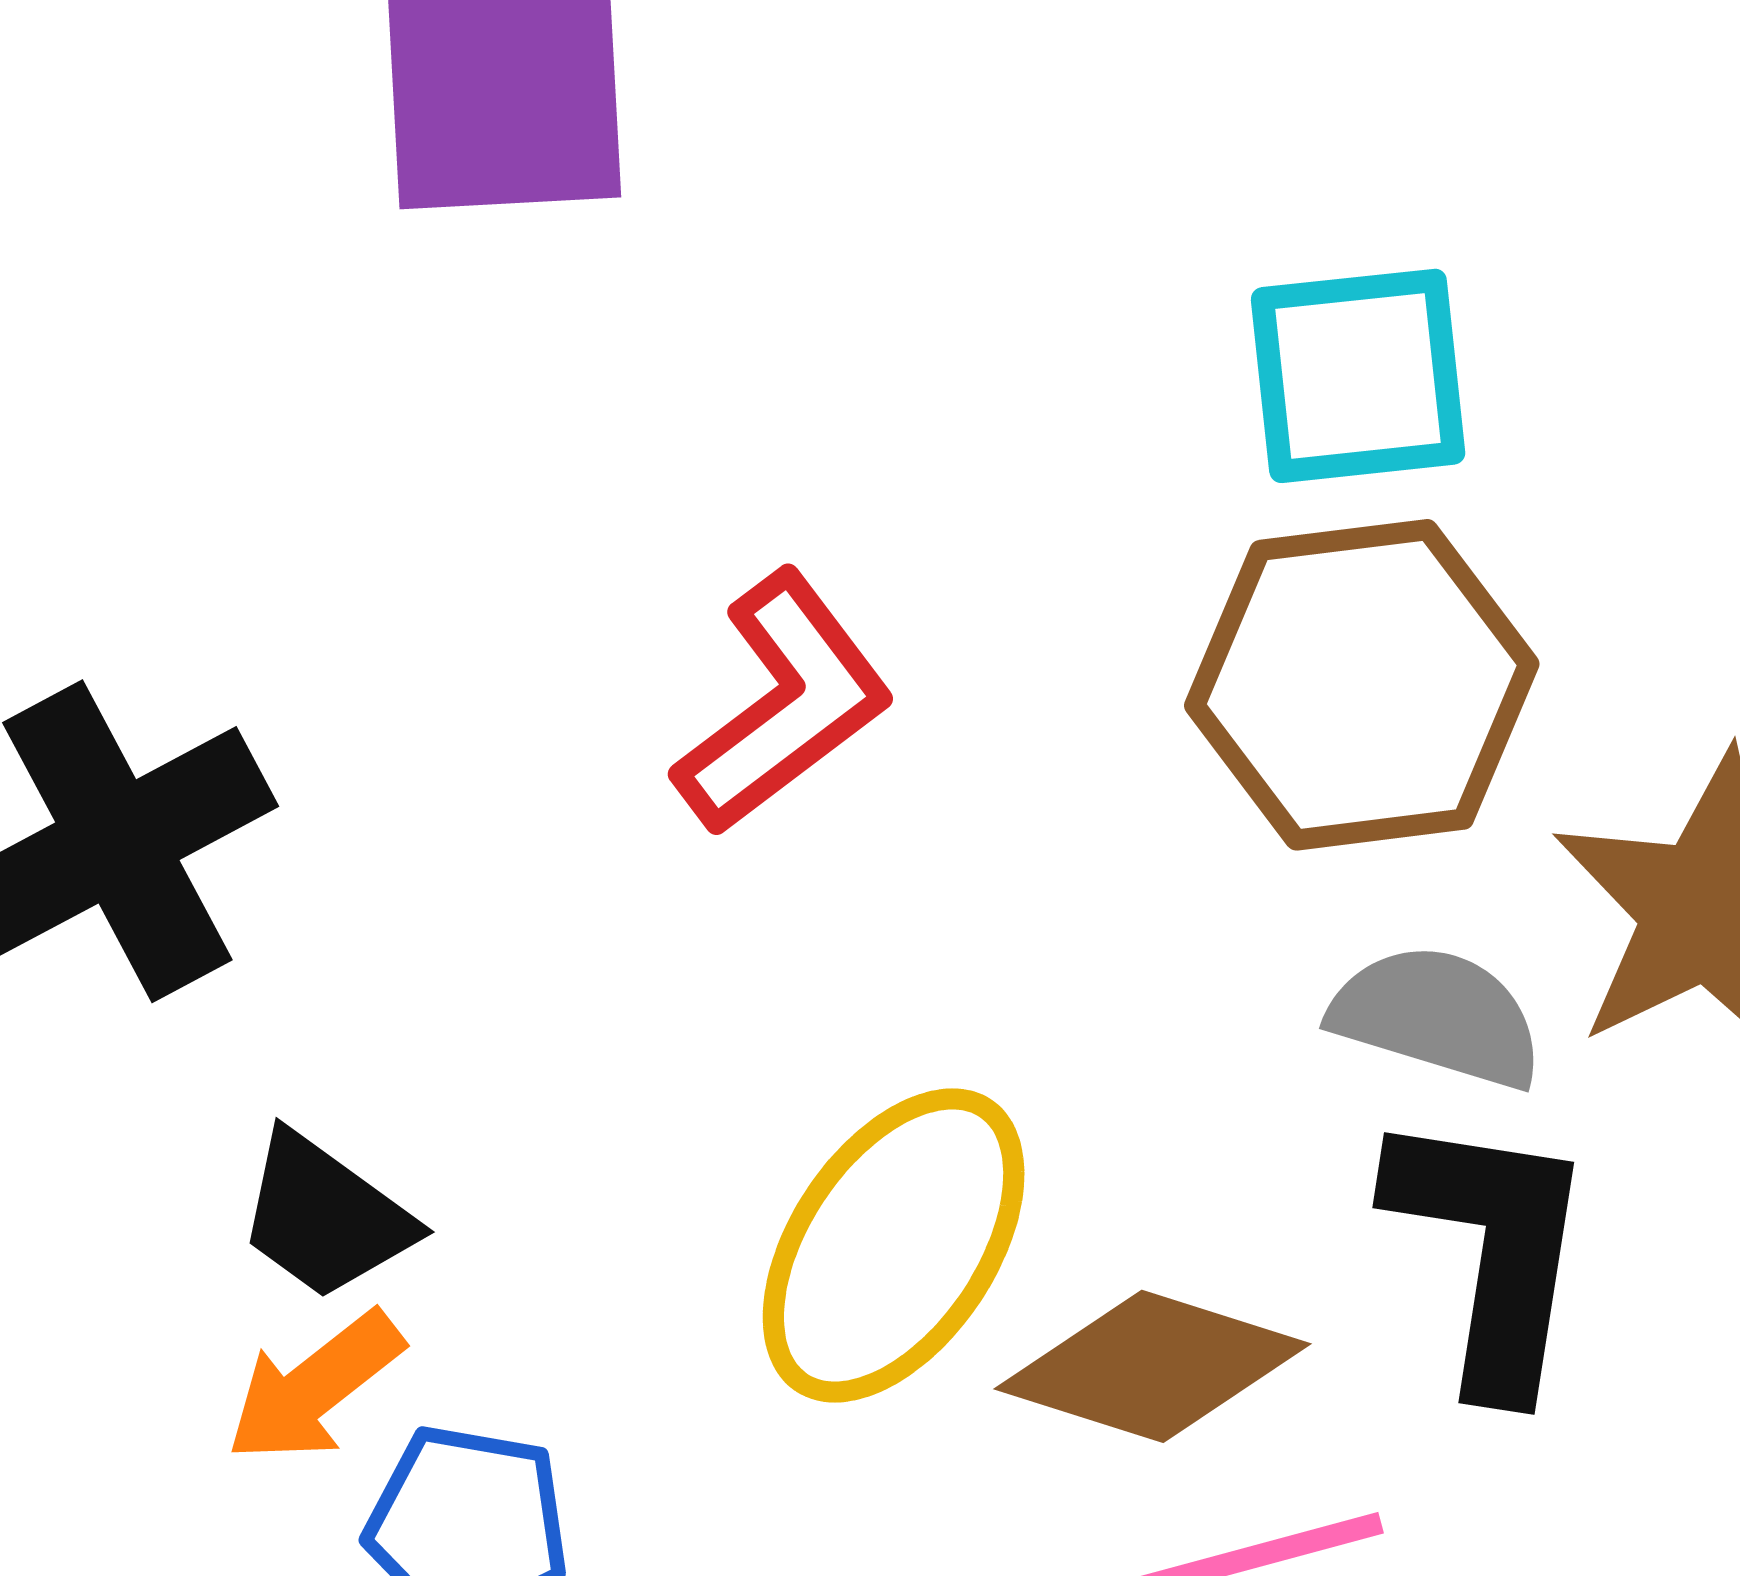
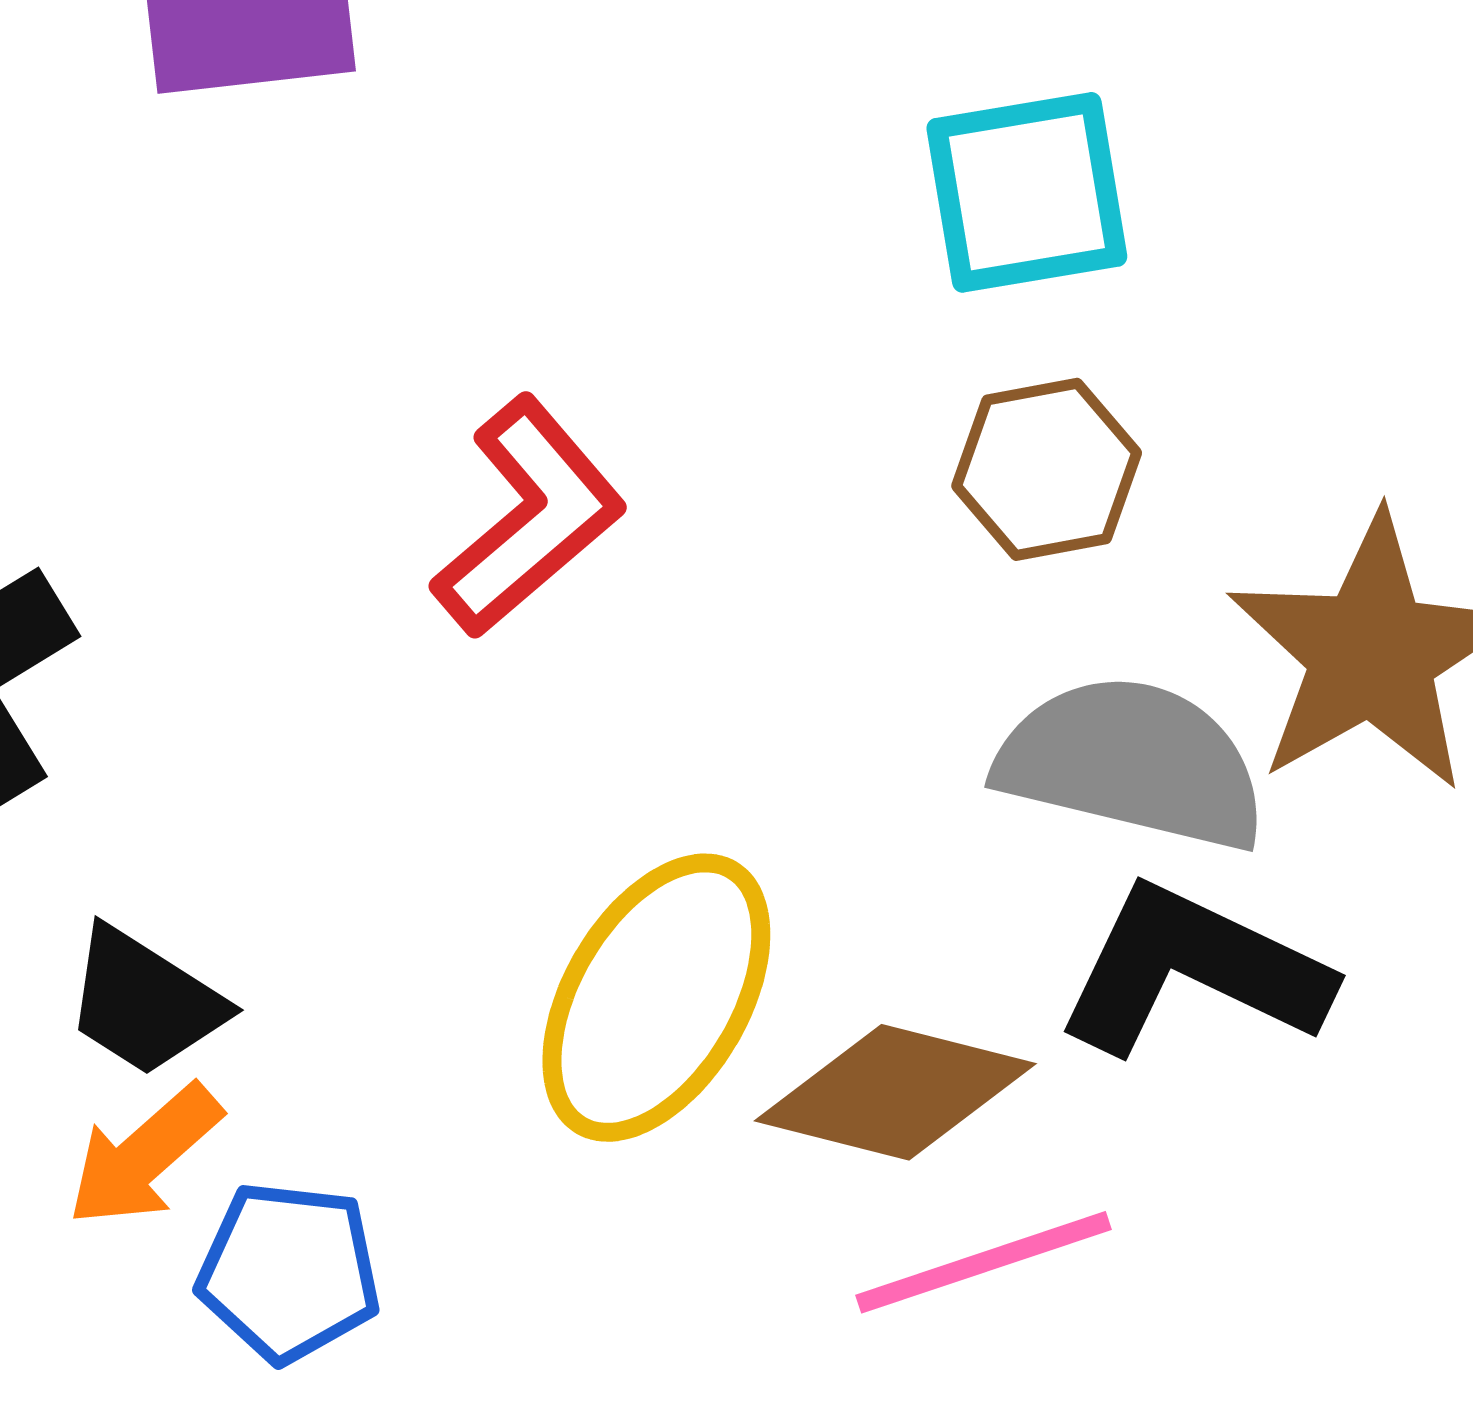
brown hexagon: (1362, 685) -> (1047, 469), size x0.6
gray semicircle: (1437, 1016) -> (1132, 763), size x1.4
black L-shape: (1491, 1250) -> (1193, 970), turned -70

